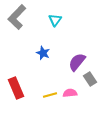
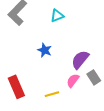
cyan triangle: (55, 20) -> (57, 16), turned 32
pink semicircle: (70, 93) -> (73, 81), moved, turned -48

